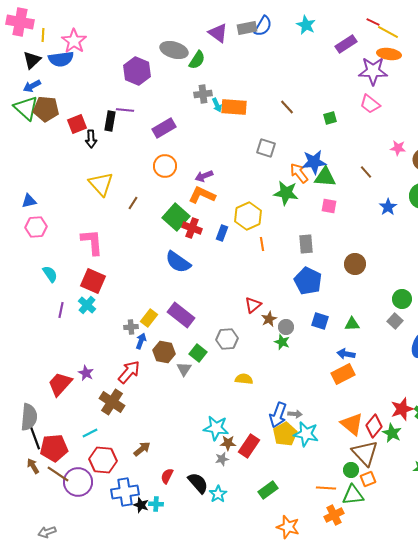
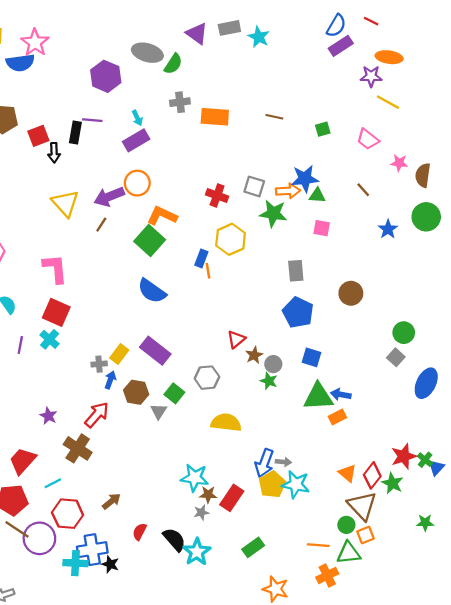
cyan star: (306, 25) -> (259, 37), moved
blue semicircle: (263, 26) -> (336, 26), moved
yellow line: (388, 32) -> (388, 102), moved
purple star: (373, 71) -> (371, 76), size x0.7
pink trapezoid: (370, 104) -> (368, 139), moved
cyan arrow: (217, 105) -> (137, 118), moved
brown line: (287, 107) -> (274, 117), turned -35
gray square: (266, 148) -> (254, 186), moved
orange arrow: (299, 173) -> (288, 191), turned 125
purple arrow: (204, 176) -> (109, 197), moved, size x1.5
green triangle: (325, 177) -> (317, 195), size x0.7
orange L-shape: (202, 195) -> (162, 216), moved
red cross: (192, 228) -> (217, 195), moved
orange line: (262, 244) -> (208, 271), moved
green triangle: (352, 324) -> (318, 397), moved, size x1.8
orange rectangle: (343, 374) -> (337, 417), size x0.7
yellow semicircle: (244, 379) -> (226, 423), size x1.5
red trapezoid: (60, 384) -> (23, 461), moved
orange triangle: (352, 424) -> (347, 473), size x0.7
cyan star: (218, 494) -> (197, 552), size x1.4
cyan cross: (156, 504) -> (75, 563), moved, size x1.5

